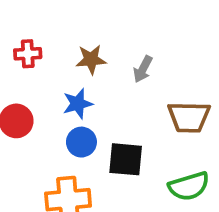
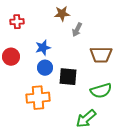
brown star: (91, 60) -> (62, 14), moved

